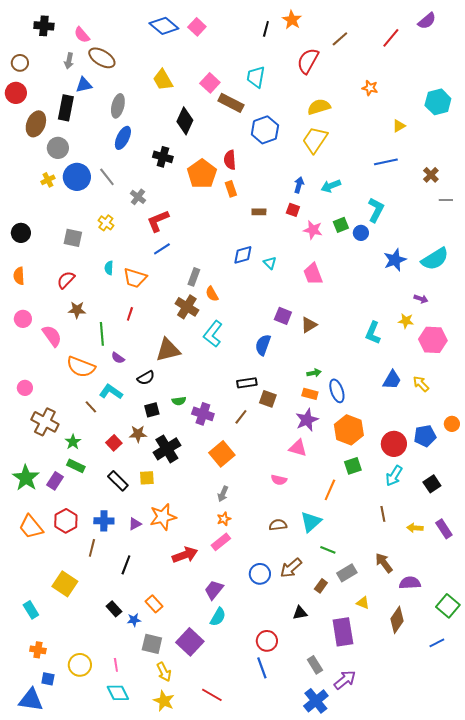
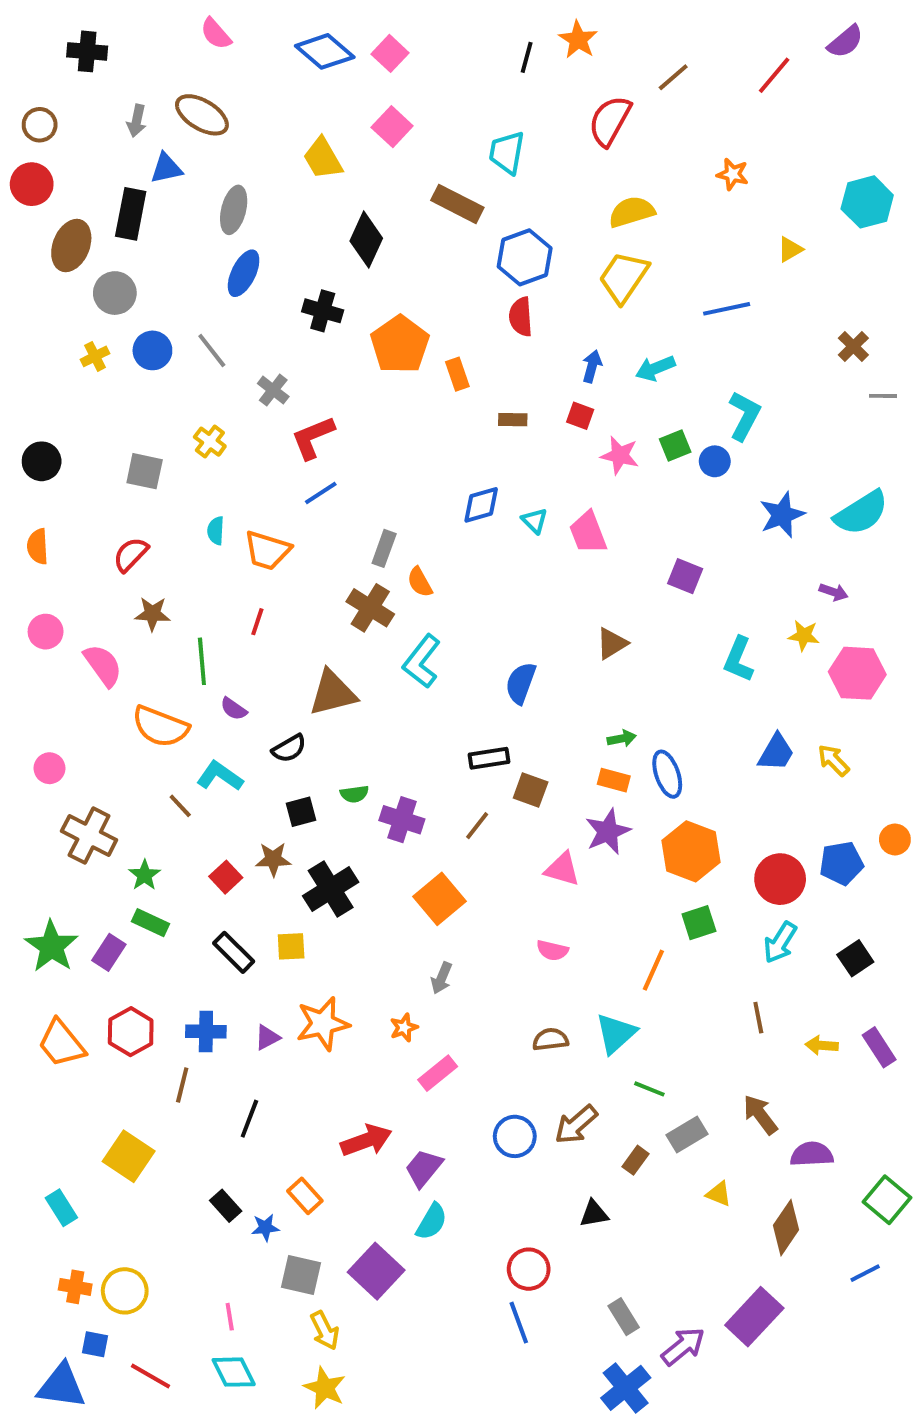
pink semicircle: (82, 35) -> (216, 34), moved
pink square: (210, 83) -> (392, 127), moved
red semicircle: (230, 160) -> (521, 317), moved
blue line: (386, 162) -> (727, 309), moved
blue circle: (77, 177) -> (152, 350), size x0.7
pink trapezoid: (313, 274) -> (588, 533), moved
purple square: (283, 316) -> (685, 576), moved
pink triangle: (298, 448) -> (562, 869), moved
orange star: (224, 519) -> (404, 1028), moved
red arrow: (185, 555) -> (366, 1140), moved
purple rectangle: (343, 632) -> (754, 1317), moved, turned 52
yellow circle: (80, 665) -> (125, 1291), moved
red line: (212, 695) -> (150, 1376), moved

